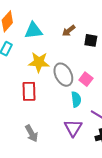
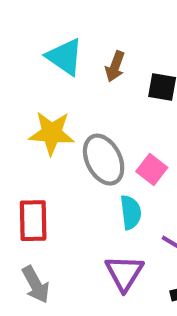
cyan triangle: (33, 31) -> (65, 57), moved, turned 42
brown arrow: (69, 31) -> (115, 66), turned -32
red rectangle: (29, 91) -> (33, 221), moved

